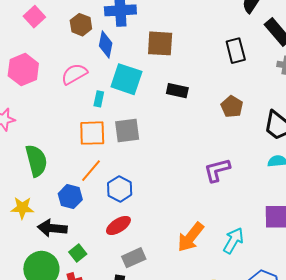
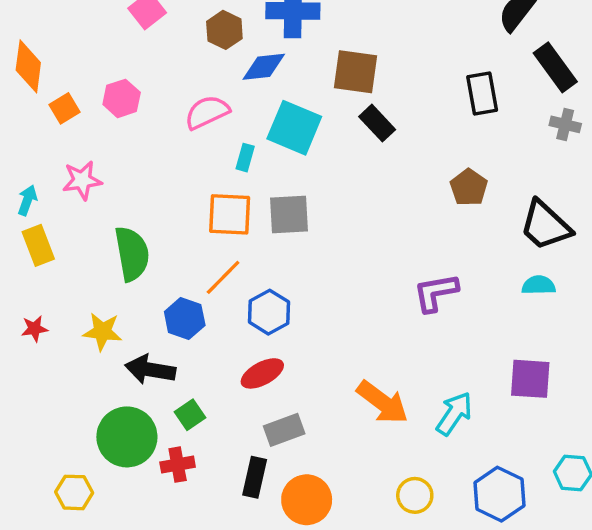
blue diamond: (106, 45) -> (264, 67), turned 68
pink hexagon: (23, 70) -> (122, 98), size x0.7
black rectangle: (177, 91) -> (377, 123), moved, turned 30
orange arrow: (191, 237) -> (383, 402), turned -96

